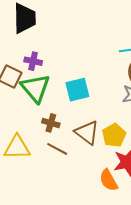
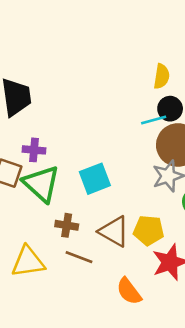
yellow pentagon: (114, 135) -> (149, 230), turned -30
orange semicircle: (109, 180) -> (129, 291), moved

